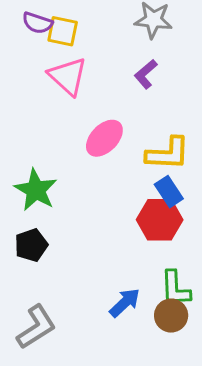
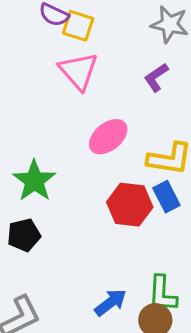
red hexagon: (160, 220) -> (130, 205), moved

